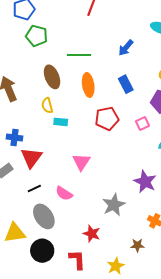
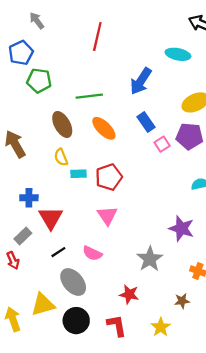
blue arrow: (126, 48) -> (141, 81), size x1.4
orange ellipse: (88, 85) -> (104, 128), turned -30
red pentagon: (107, 119) -> (109, 177), moved
pink square: (143, 123) -> (162, 144), moved

